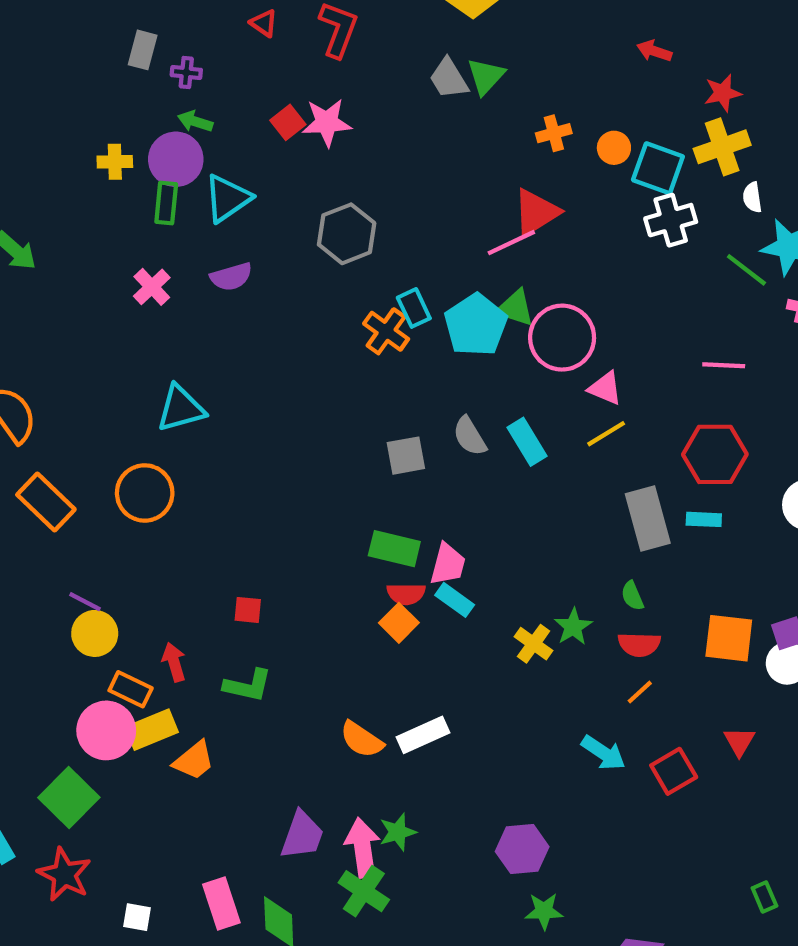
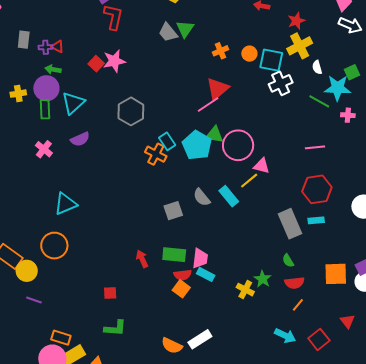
red triangle: (264, 23) -> (58, 47), moved
yellow line: (606, 434) -> (249, 181), moved
yellow circle: (95, 633) -> (27, 271), moved
red arrow: (174, 662) -> (142, 259), moved

